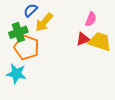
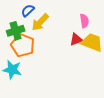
pink semicircle: (91, 19) -> (84, 21), turned -32

